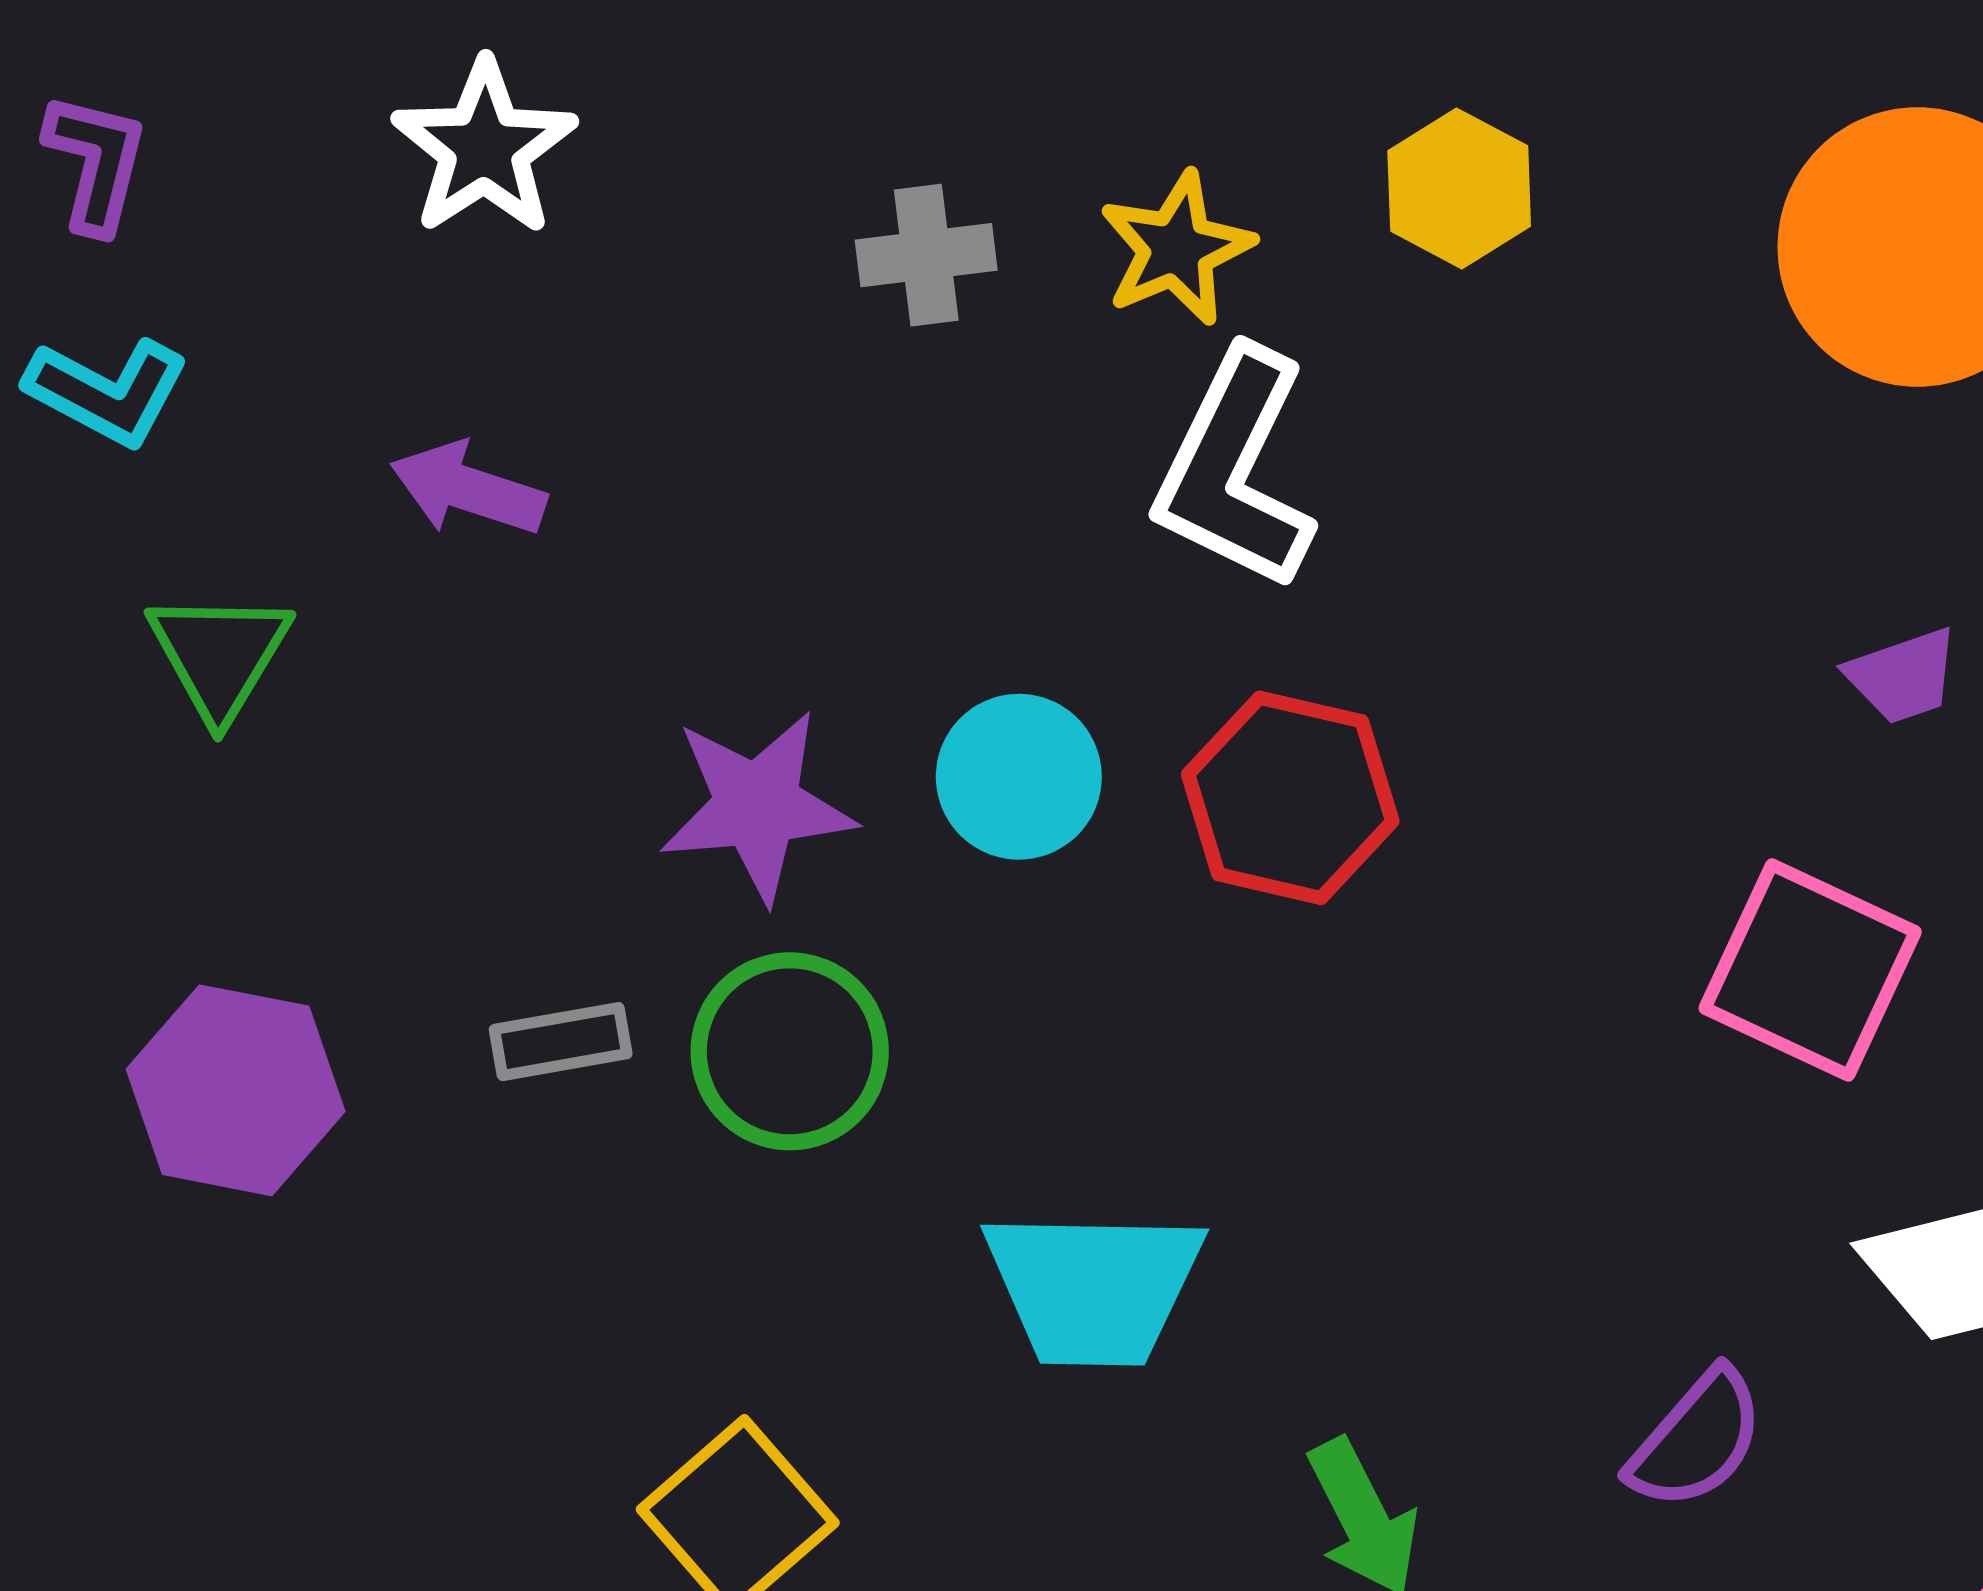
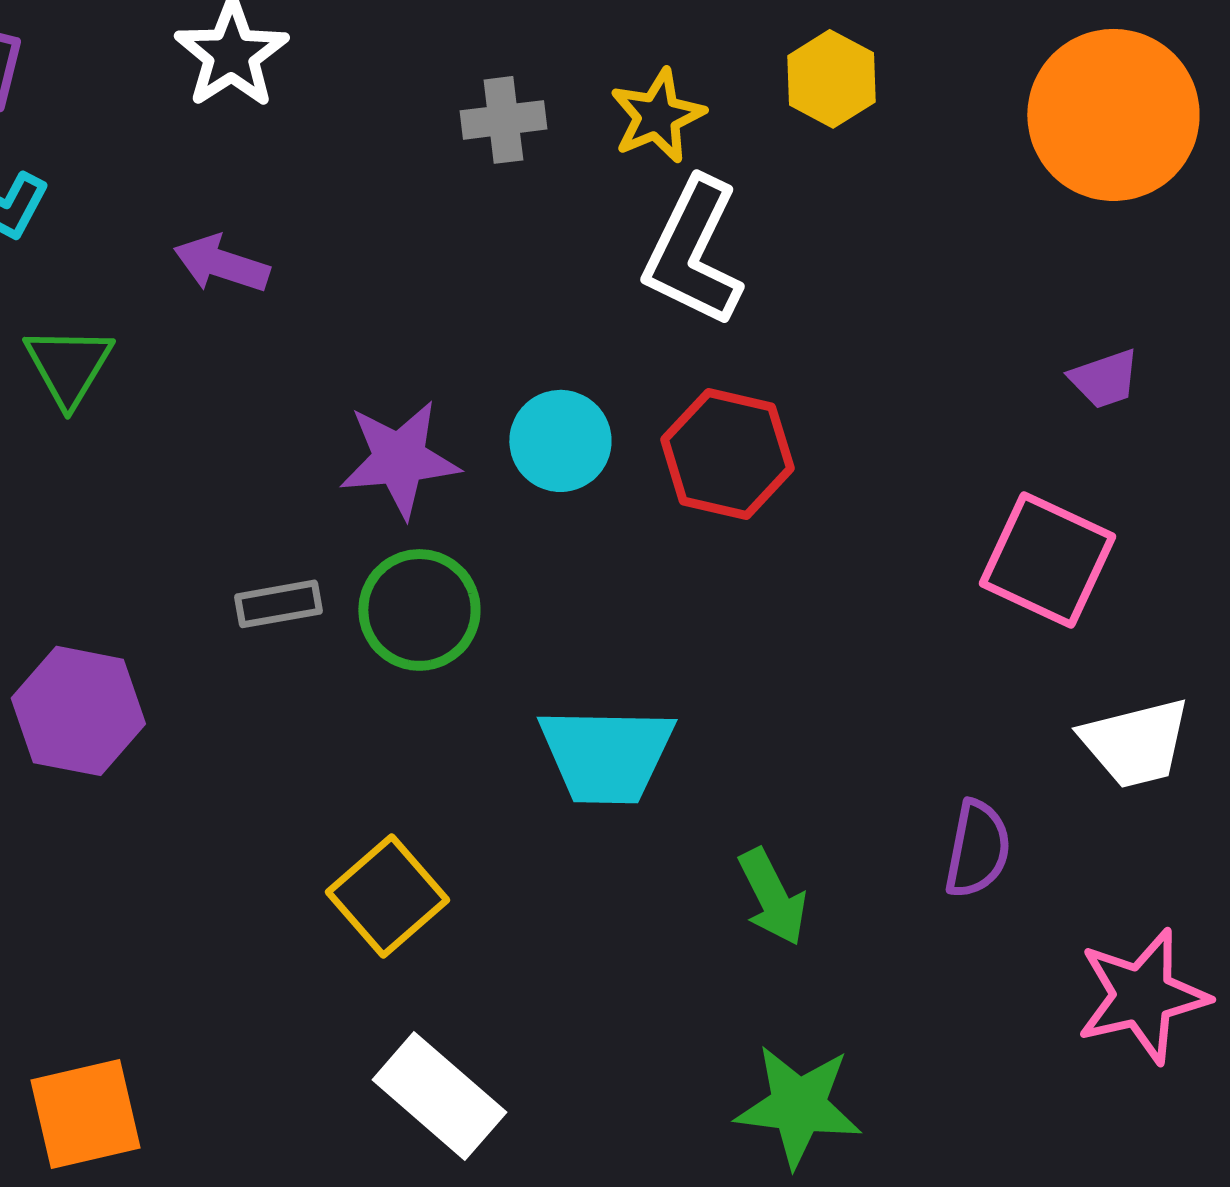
purple hexagon: (236, 1090) -> (78, 711), moved
purple semicircle: (1696, 1440) -> (977, 849), turned -30

